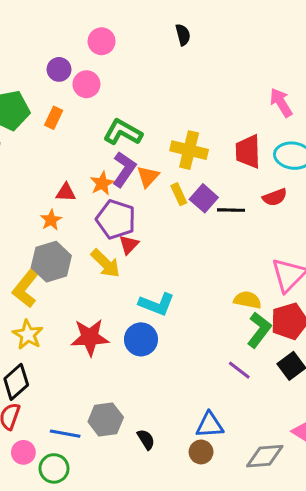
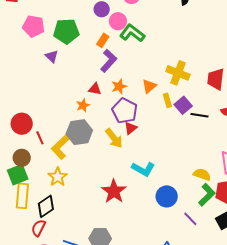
orange rectangle: (54, 118) -> (103, 40), moved
green L-shape: (123, 132) -> (132, 33), moved
purple L-shape: (124, 169) -> (109, 61), moved
red star: (90, 337) -> (114, 191), moved, turned 30
blue circle: (141, 339) -> (167, 196), moved

